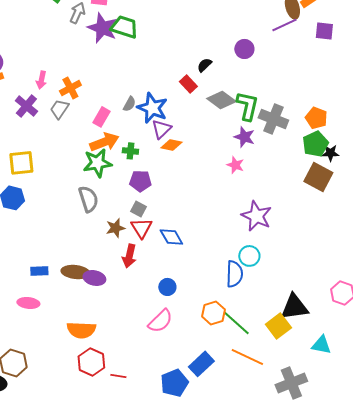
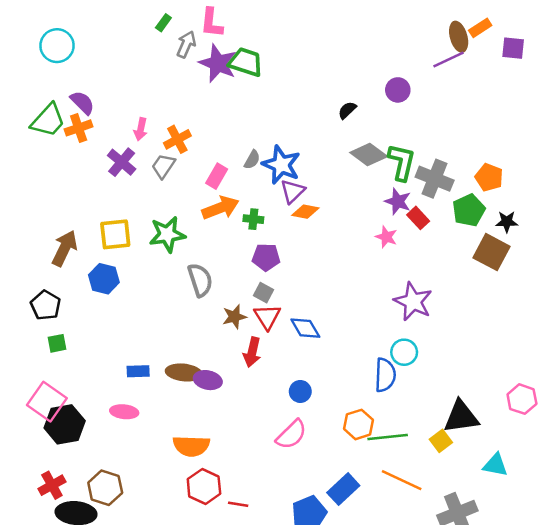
purple square: (324, 31) -> (513, 48), moved
red rectangle: (188, 84) -> (418, 218), moved
green pentagon: (315, 144) -> (469, 210), moved
green star: (97, 163) -> (167, 234), moved
green line: (236, 323) -> (388, 437), turned -48
yellow square: (278, 326) -> (441, 441), size x0.7

